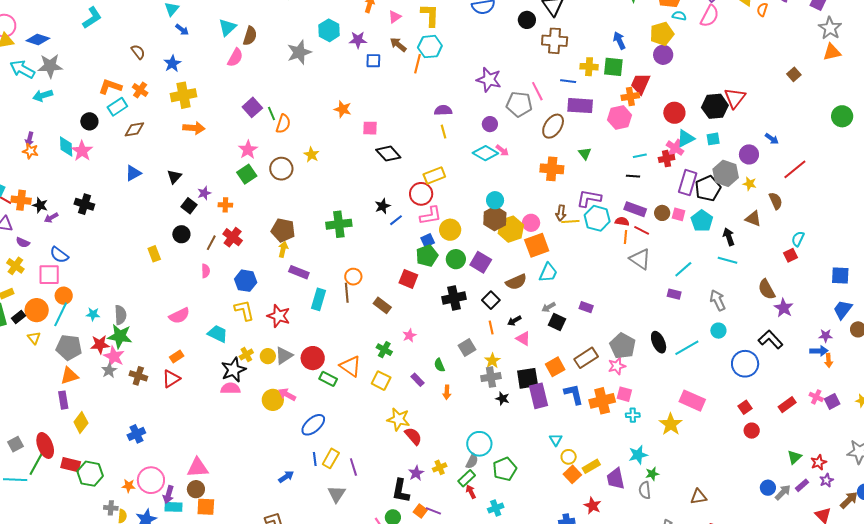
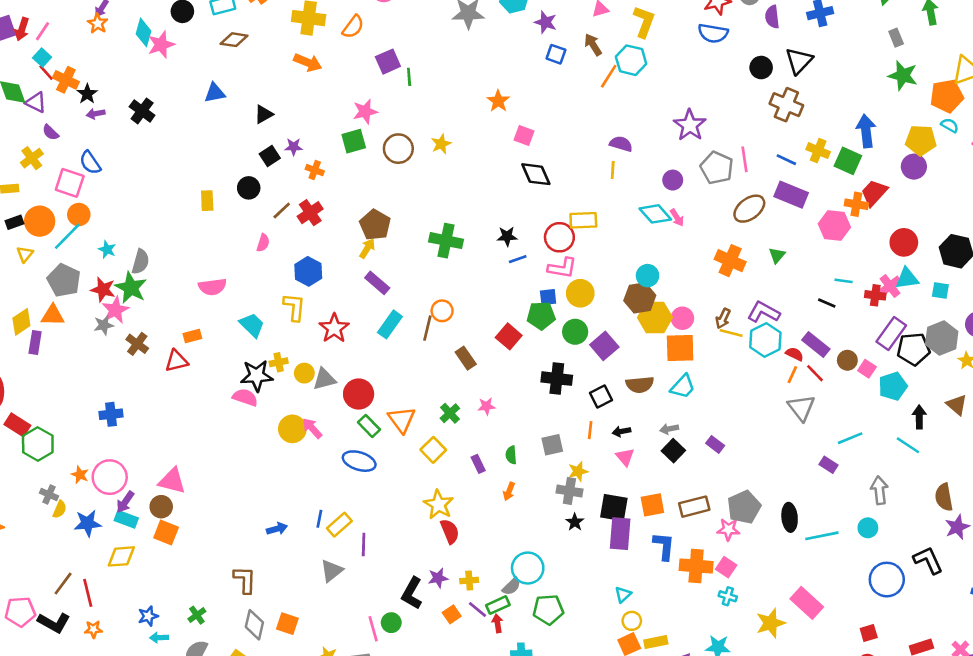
blue arrow: (619, 41) -> (866, 131), size x1.4
orange semicircle: (283, 124) -> (353, 27), moved
yellow diamond: (81, 423) -> (21, 322), moved
blue ellipse: (313, 425) -> (359, 461), moved, turned 40
orange square: (420, 511) -> (452, 614), moved
purple line: (433, 511) -> (477, 609), moved

